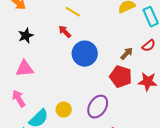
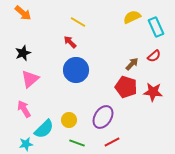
black star: (26, 36) -> (23, 53), moved
blue circle: (85, 54) -> (76, 70), moved
pink triangle: (25, 69) -> (30, 79), turned -36

